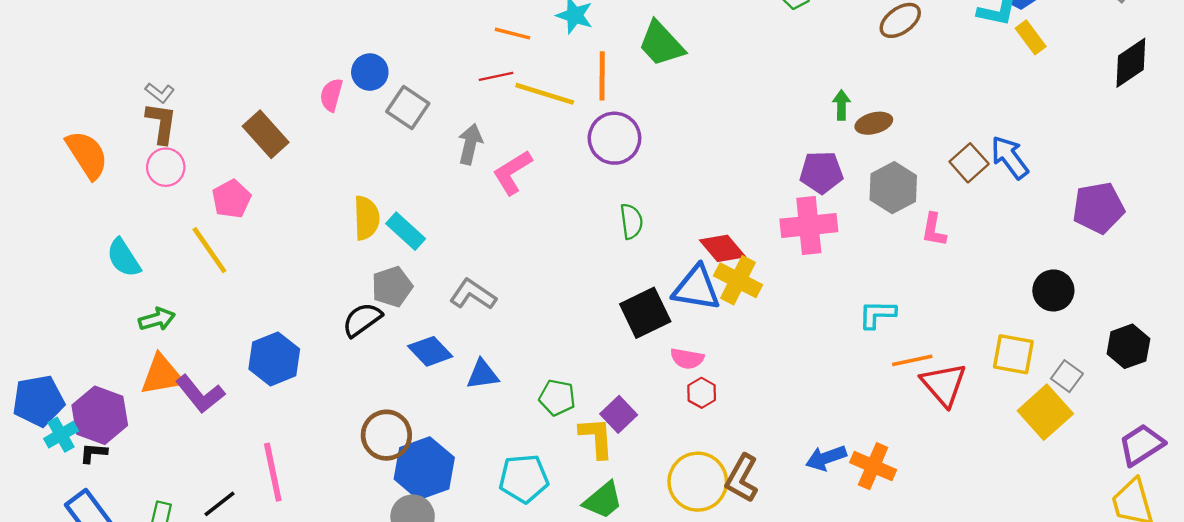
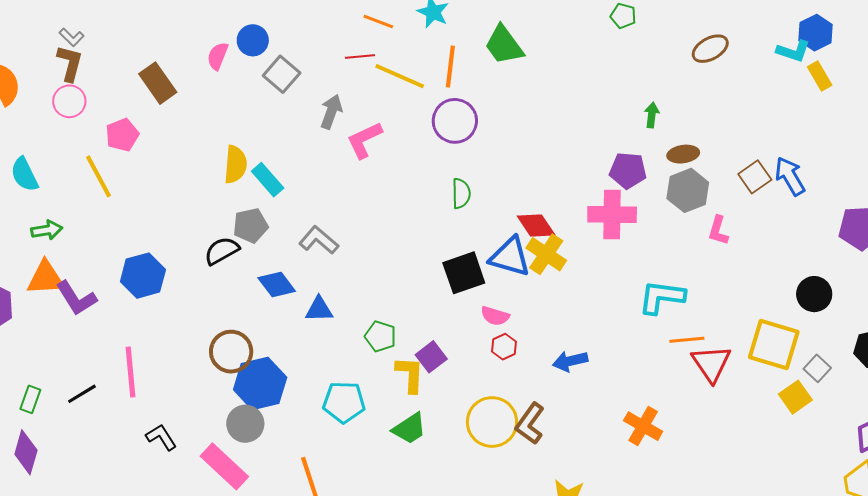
brown ellipse: (874, 123) -> (683, 154), moved
cyan L-shape: (877, 314) -> (662, 297), size x1.4
yellow square: (1013, 354) -> (774, 345), size x1.4
yellow square: (1045, 412) -> (795, 397), size x0.7
blue arrow: (826, 458) -> (570, 361), moved

